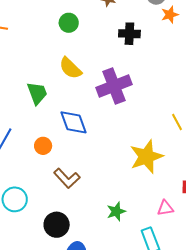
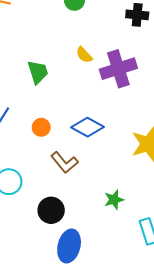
yellow semicircle: (70, 68) -> (84, 55), moved, size x0.7
blue diamond: (74, 122) -> (87, 127), moved, turned -44

